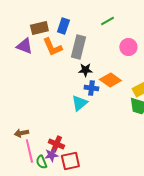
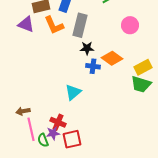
cyan triangle: (79, 103) -> (73, 92), moved

